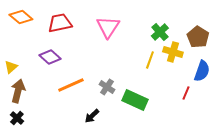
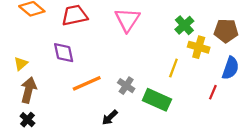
brown pentagon: (198, 37) -> (226, 31), turned -30
purple diamond: (50, 57) -> (64, 53), turned 35
yellow line: (150, 60) -> (173, 68), moved

